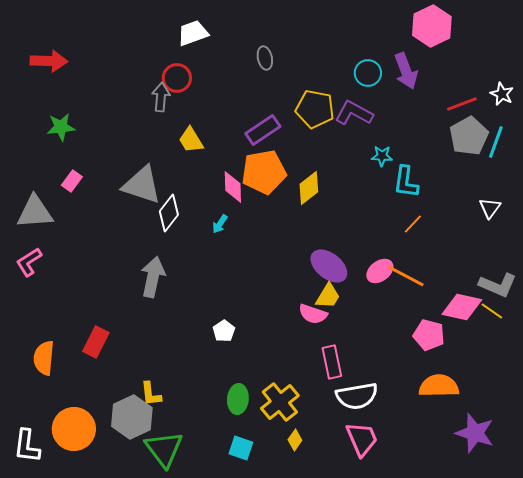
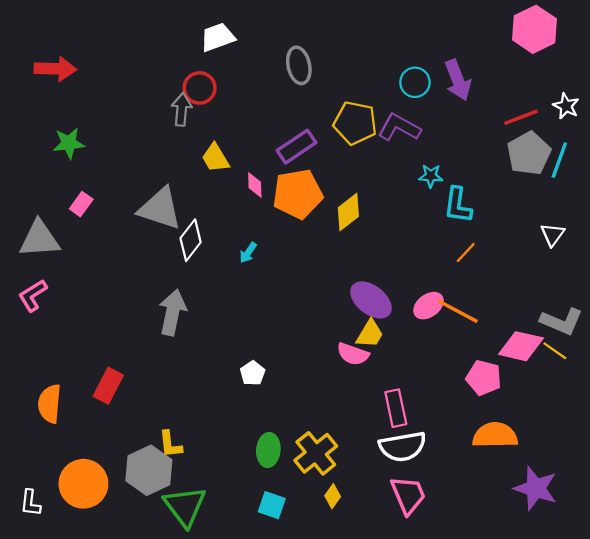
pink hexagon: (432, 26) -> (534, 29), moved
gray ellipse: (265, 58) -> (299, 65), size x1.4
pink diamond: (233, 187) -> (255, 185), moved, size x0.7
pink rectangle: (332, 362) -> (396, 408), moved
white L-shape: (27, 446) -> (30, 503), size x0.7

